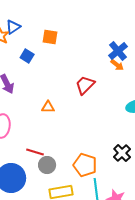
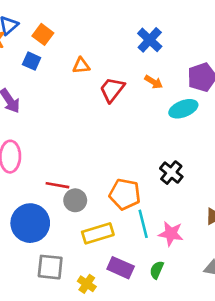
orange square: (50, 37) -> (43, 34), moved, turned 35
orange arrow: (117, 65) -> (154, 82), moved
orange triangle: (48, 107) -> (81, 66), moved

